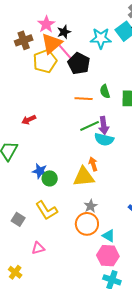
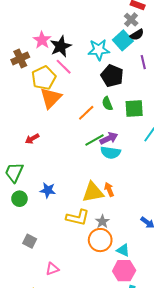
black star: (64, 32) -> (61, 46), size x1.5
orange triangle: (52, 43) -> (51, 98), moved
black pentagon: (79, 63) -> (112, 76), moved
orange line: (84, 99) -> (86, 113), turned -42
purple arrow: (104, 125) -> (109, 138), turned -102
orange arrow: (93, 164) -> (109, 189), moved
green circle: (50, 178) -> (19, 199), moved
yellow L-shape: (46, 210) -> (78, 218), moved, turned -40

